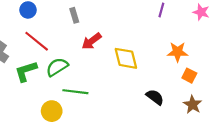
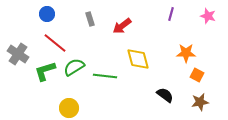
red arrow: (91, 41) -> (122, 26), moved
green line: (75, 92) -> (105, 76), moved
brown star: (193, 105) -> (200, 102), turned 30

